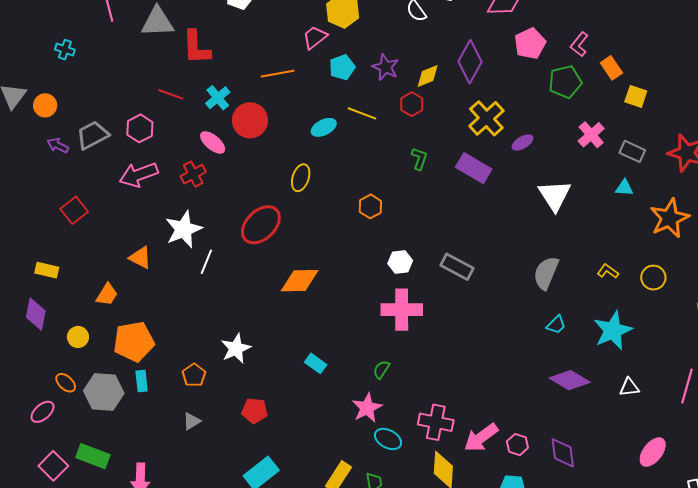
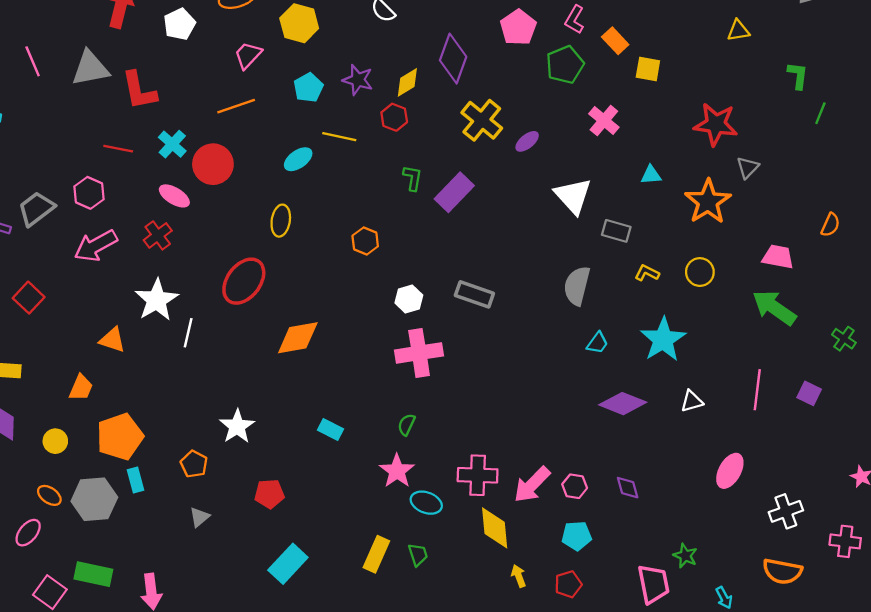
pink trapezoid: (315, 37) -> (248, 55), moved
gray rectangle: (632, 151) -> (616, 231), moved
purple rectangle: (474, 168) -> (454, 192), moved, turned -68
purple diamond: (563, 453) -> (628, 488), size x0.7

